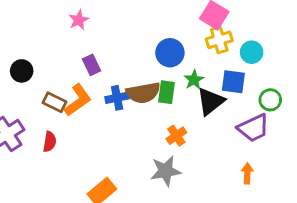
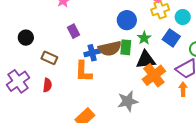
blue square: (233, 82) -> (171, 38), turned 30
orange L-shape: (78, 100) -> (83, 71), moved, turned 130
black triangle: (211, 101) -> (146, 60), moved, turned 35
orange cross: (176, 136) -> (154, 75), moved, size x1.6
orange arrow: (247, 173) -> (183, 89), moved

